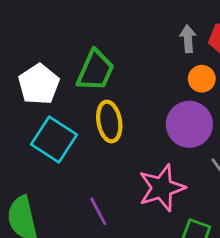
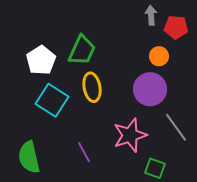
gray arrow: (188, 39) -> (151, 15), moved

